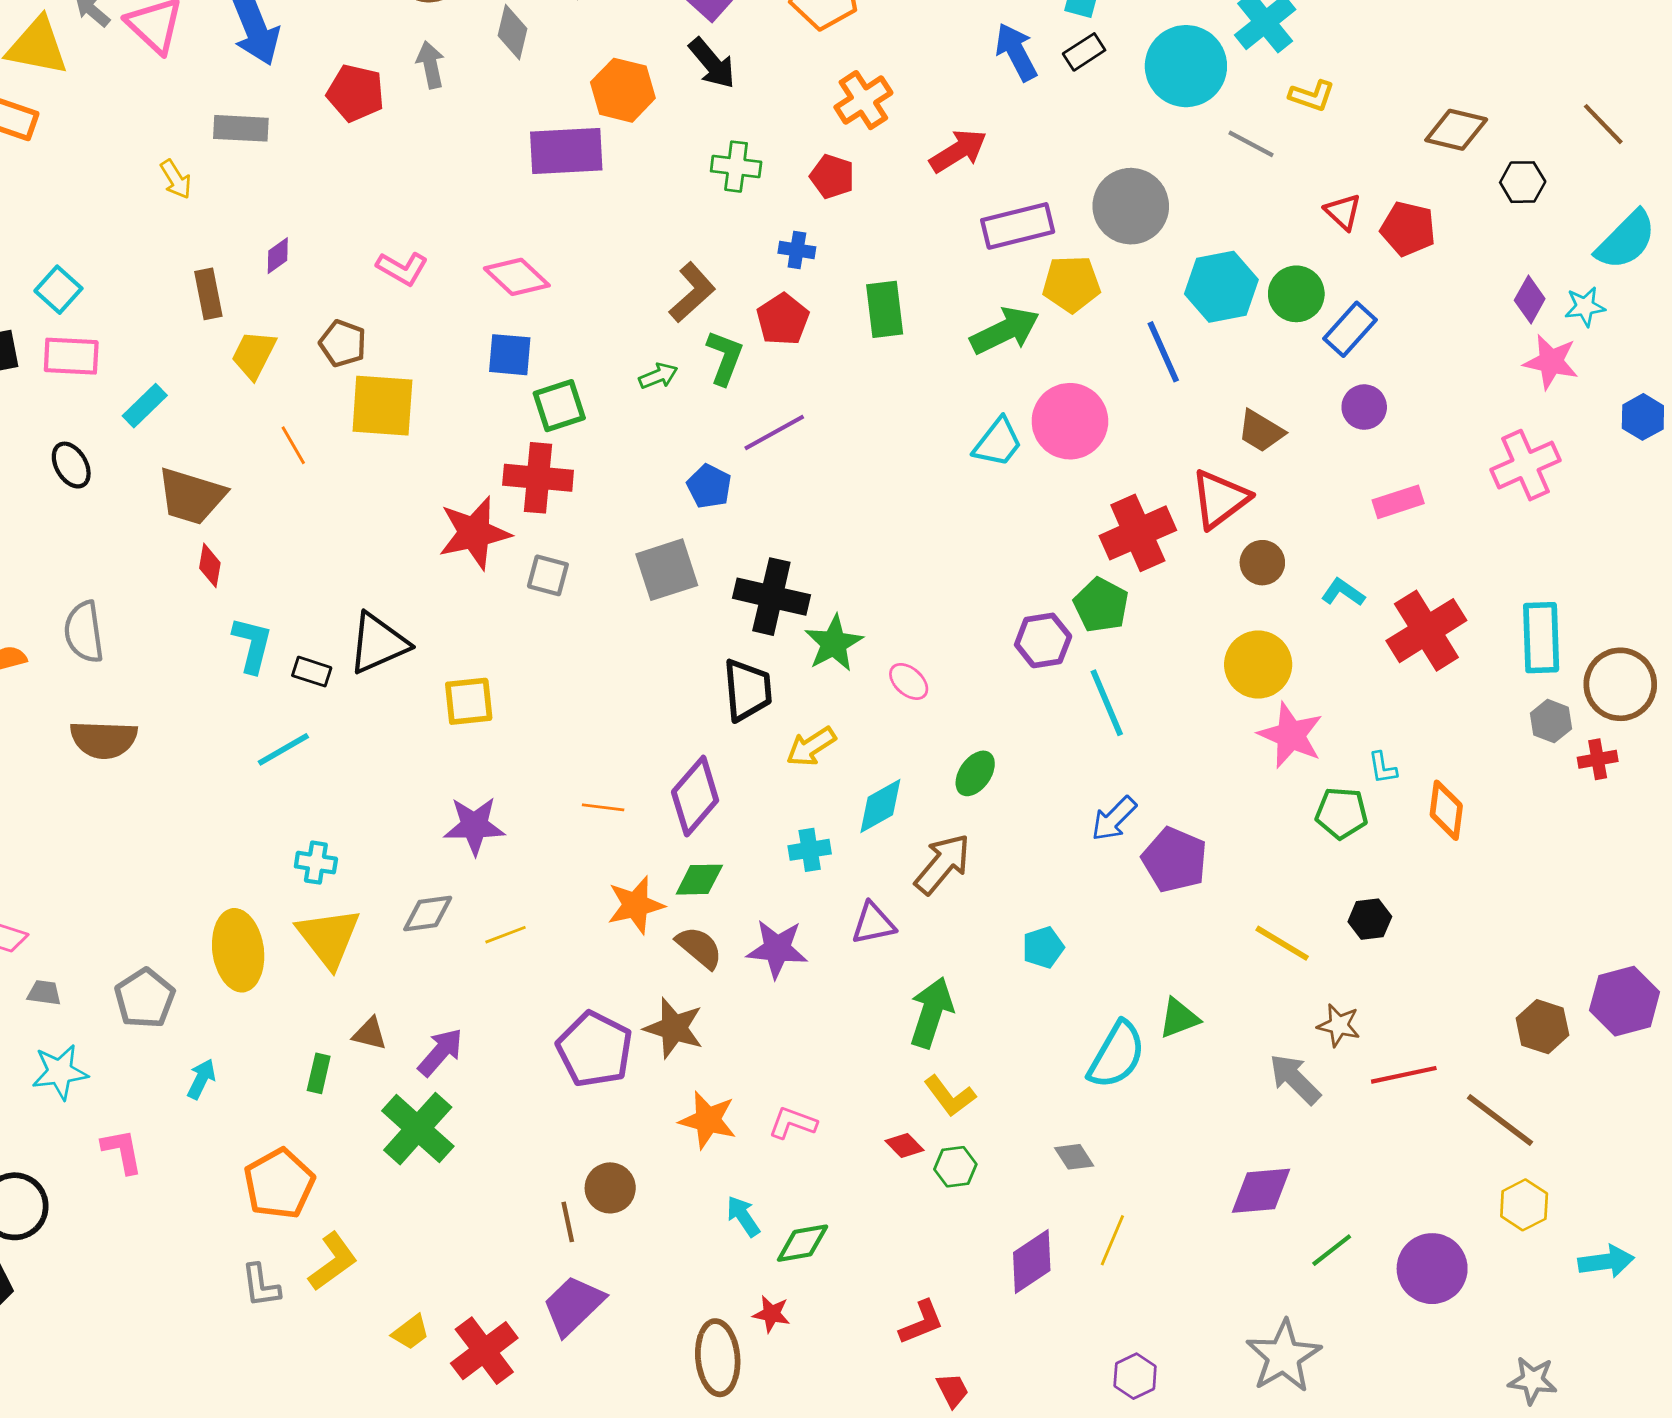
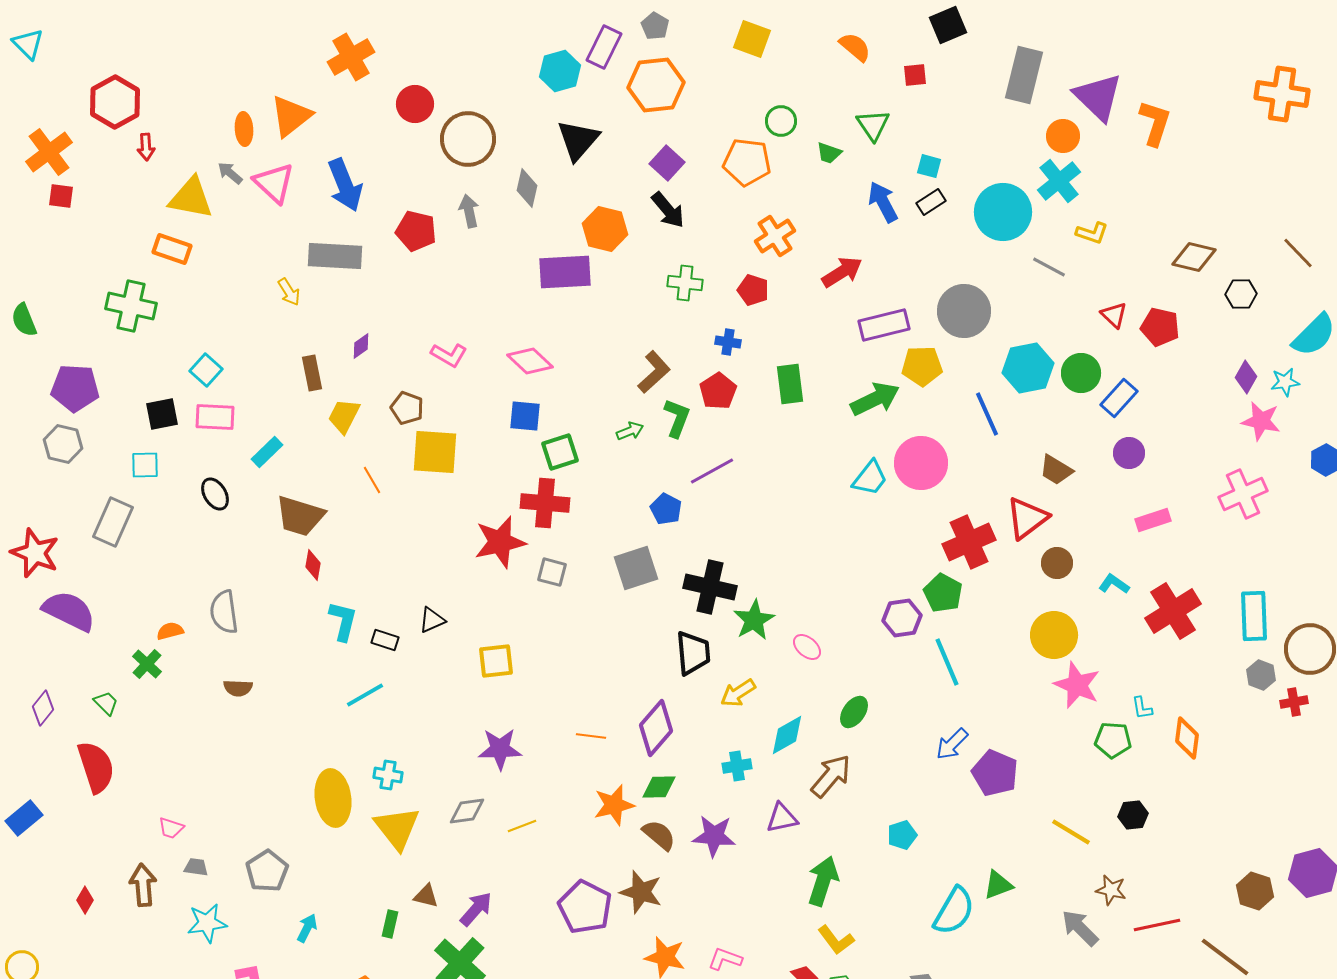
gray rectangle: (241, 128) -> (335, 256), size x1.4
black triangle: (378, 643) -> (432, 620), size x0.6
brown semicircle: (104, 739) -> (238, 688), size x0.6
yellow ellipse: (238, 950) -> (333, 798), moved

